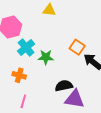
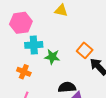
cyan cross: (26, 47) -> (34, 45), turned 30

